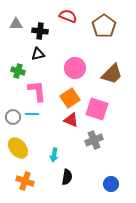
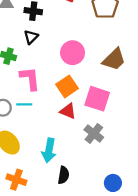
black triangle: (38, 54) -> (31, 37), turned -32
gray cross: (94, 140) -> (94, 134), turned -30
cyan arrow: (54, 155) -> (49, 150), size x1.5

